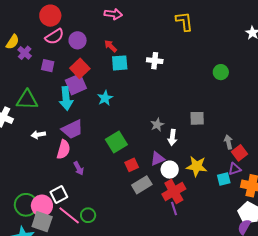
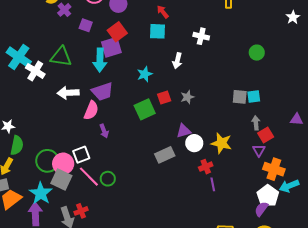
red arrow: (111, 46) -> (163, 12), moved
white cross: (155, 61) -> (201, 36), moved
cyan star: (105, 98) -> (145, 74), moved
gray square: (197, 118) -> (240, 97), moved
white arrow: (38, 135) -> (68, 93), size x1.5
white arrow: (172, 138) -> (177, 61), moved
red square: (132, 165) -> (164, 97), moved
purple triangle: (235, 169) -> (259, 150), turned -48
cyan square: (224, 179) -> (254, 96), moved
red cross: (174, 191) -> (206, 167), moved, size x0.6
purple line: (174, 208) -> (213, 184), moved

